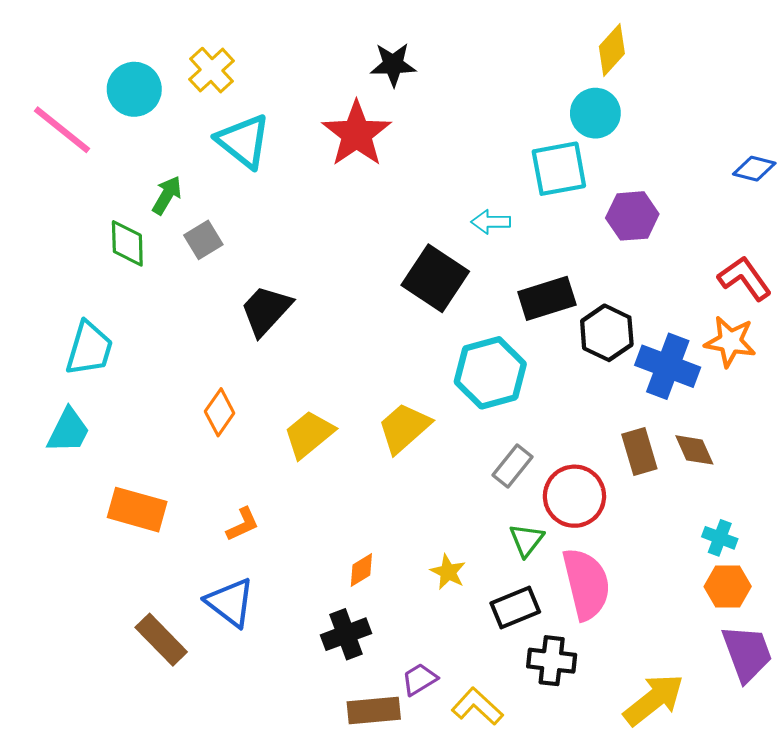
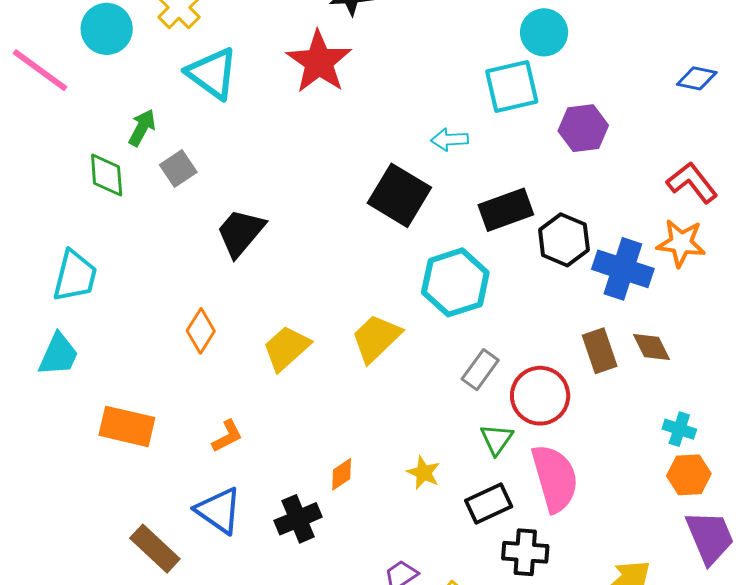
black cross: (346, 634) -> (298, 519), moved

